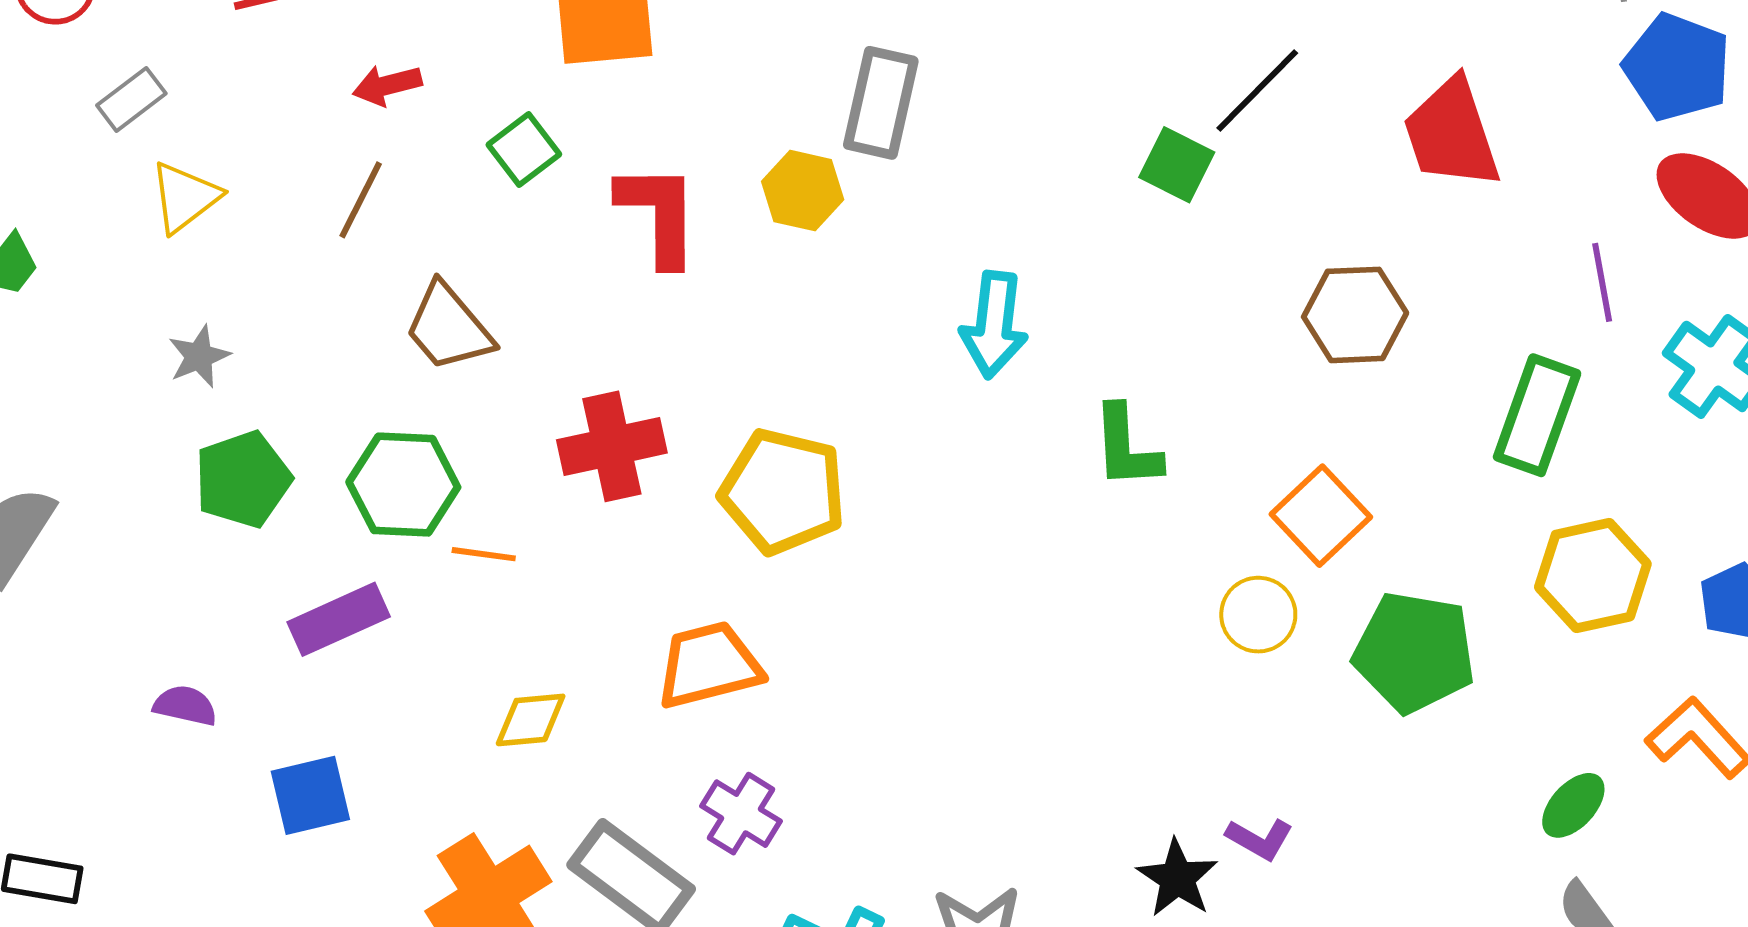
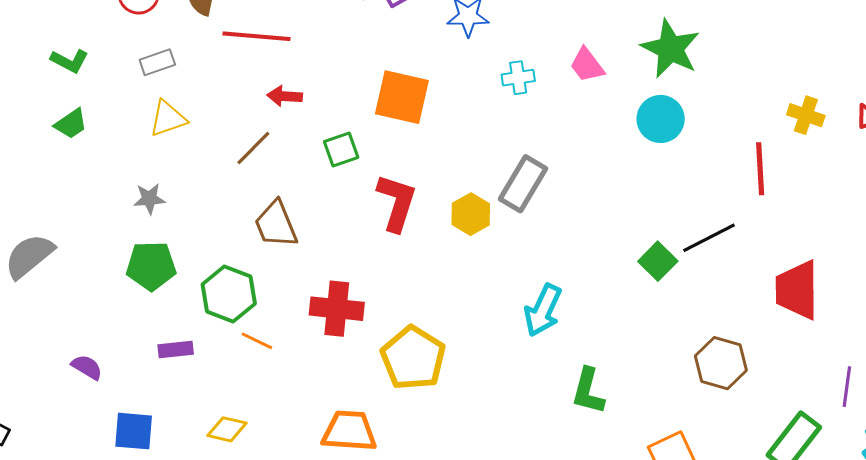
purple rectangle: (339, 619) -> (176, 349), size x0.7
yellow diamond: (531, 720) -> (227, 429), moved

